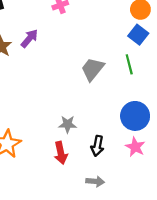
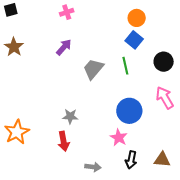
purple arrow: (29, 38) -> (64, 47), moved
black arrow: (97, 146) -> (131, 160), moved
pink star: (135, 147) -> (119, 138), moved

